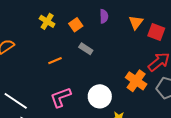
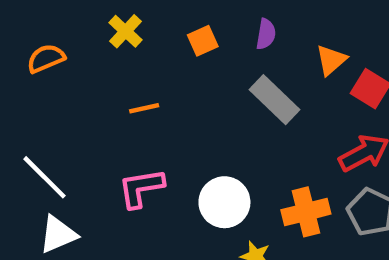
yellow cross: (47, 21) -> (126, 31), moved
gray rectangle: (86, 49) -> (274, 100), moved, size x1.6
orange cross: (136, 81) -> (306, 212), moved, turned 30

